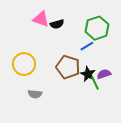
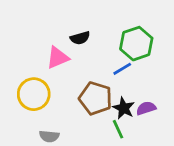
pink triangle: (41, 19) -> (58, 58), moved, turned -42
green line: (95, 83) -> (118, 129), moved

